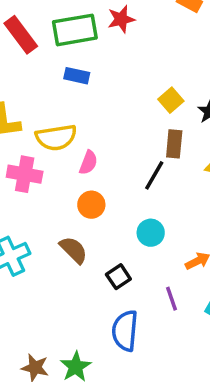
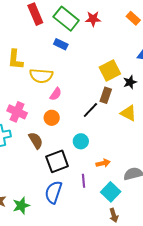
green rectangle: (75, 30) -> (66, 19), turned 35
yellow square: (171, 100) -> (110, 70), size x1.5
pink cross: (25, 174) -> (17, 112), moved
black square: (118, 277) -> (57, 161), size x1.6

